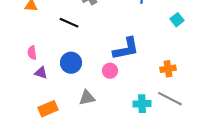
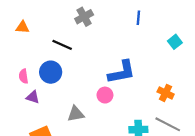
blue circle: (71, 63) -> (51, 72), moved
orange cross: (168, 69) -> (166, 93), turned 35
gray triangle: (87, 98) -> (76, 114), moved

